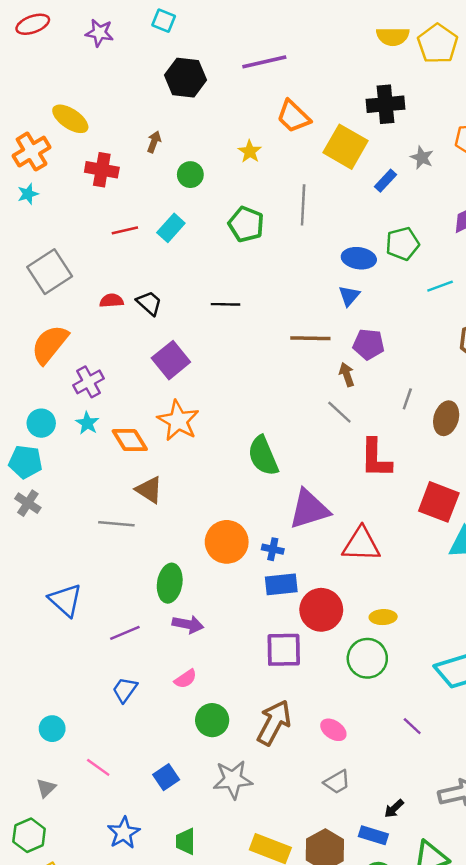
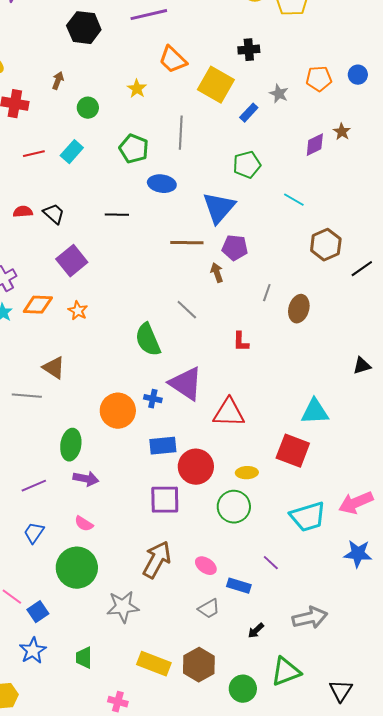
black cross: (386, 104) -> (249, 50), size x0.7
green pentagon: (402, 244) -> (247, 165), moved
blue ellipse: (359, 258) -> (162, 184), moved
cyan line: (440, 286) -> (294, 200), turned 50
blue triangle: (349, 296) -> (219, 208), size x1.8
gray line: (339, 412) -> (187, 310), moved
orange star: (178, 421) -> (78, 311), size x0.6
orange diamond: (130, 440) -> (38, 305), moved, turned -56
red L-shape: (376, 458) -> (241, 342), size x0.6
red square: (439, 502) -> (293, 451), moved
purple triangle: (309, 509) -> (186, 384), turned 51
blue cross: (273, 549) -> (153, 399), moved
pink semicircle: (185, 679) -> (84, 524), turned 66
green circle: (212, 720) -> (77, 568), moved, size x1.5
blue square: (166, 777) -> (38, 612), moved
blue rectangle: (373, 835) -> (239, 586), moved

